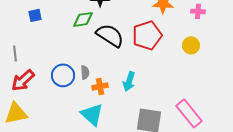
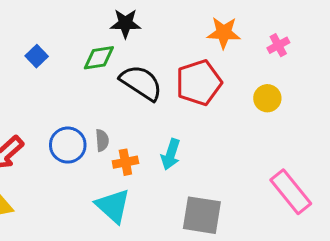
pink cross: (198, 11) -> (278, 45), turned -32
blue square: (35, 15) -> (37, 56), moved, turned -32
pink rectangle: (189, 113) -> (291, 192), moved

